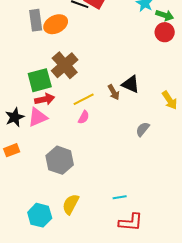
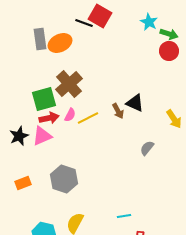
pink semicircle: (84, 117) -> (70, 115), moved
orange rectangle: (12, 150) -> (23, 183), moved

